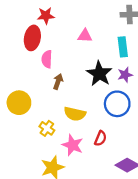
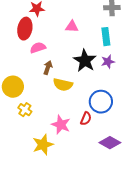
pink semicircle: (47, 59) -> (38, 48), turned 70
blue circle: (117, 104) -> (101, 102), moved
yellow semicircle: (75, 114) -> (63, 85), moved
yellow cross: (47, 128) -> (25, 110), moved

